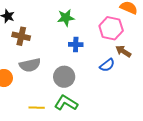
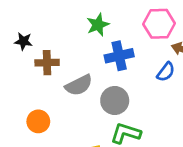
blue cross: (76, 45) -> (119, 56), size x1.5
gray semicircle: (30, 65) -> (79, 85), moved

